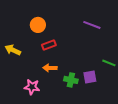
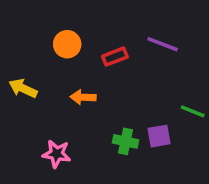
red rectangle: (49, 45) -> (115, 57), moved
orange arrow: (50, 68) -> (83, 97), moved

